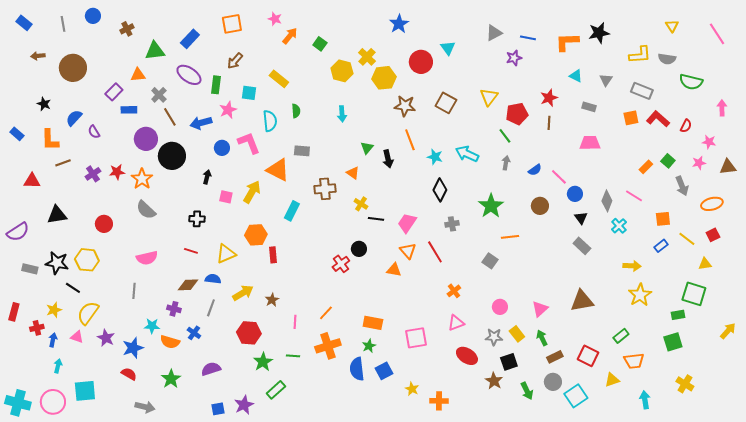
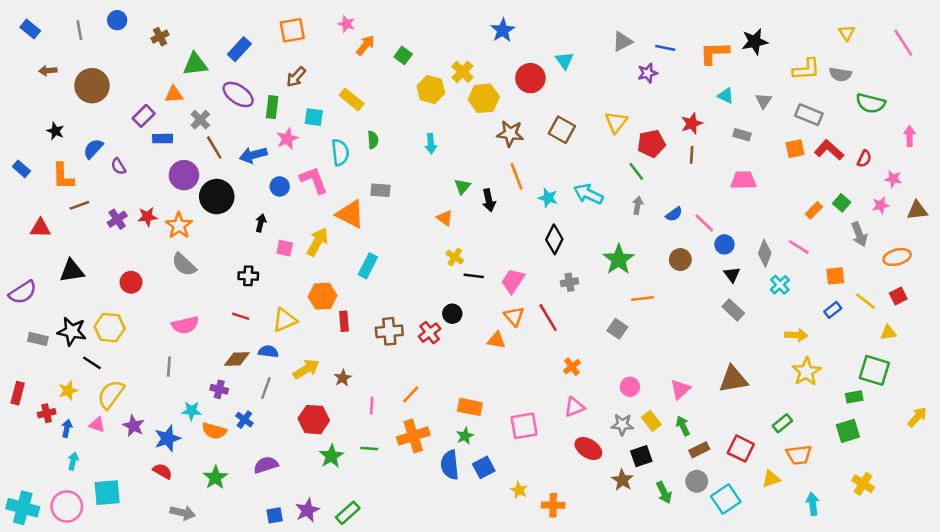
brown cross: (325, 189) -> (389, 331), moved
green rectangle: (276, 390) -> (348, 513), moved

